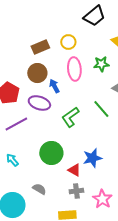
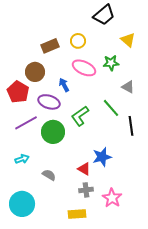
pink ellipse: (74, 69) -> (84, 68), turned -60
brown circle: (37, 73) -> (35, 72), moved
green circle: (51, 153) -> (53, 132), moved
cyan arrow: (12, 160) -> (22, 159), turned 112
gray semicircle: (39, 189) -> (49, 175), moved

